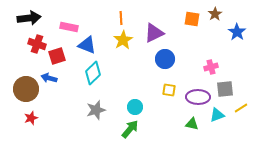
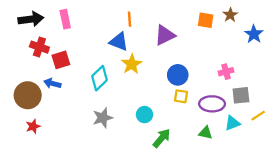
pink rectangle: (69, 27) -> (65, 19), moved, turned 66
yellow star: (123, 40) -> (132, 64), moved
blue triangle: (87, 45) -> (119, 42), moved
blue circle: (165, 59) -> (178, 75), moved
green arrow: (130, 129) -> (162, 138), moved

